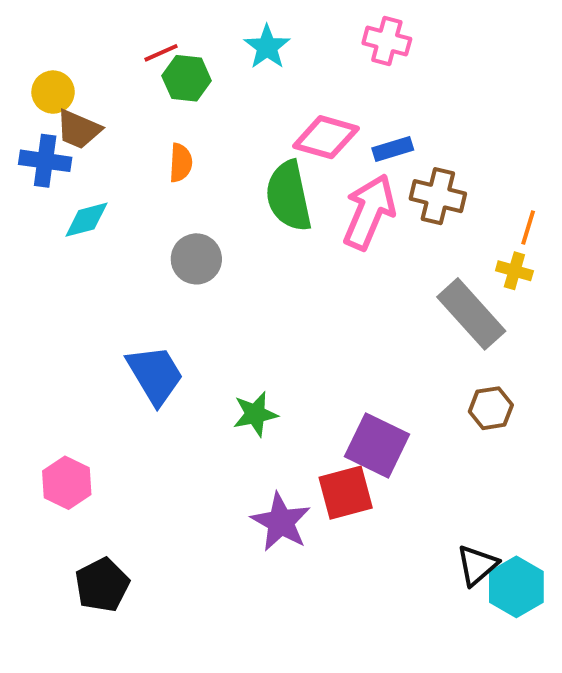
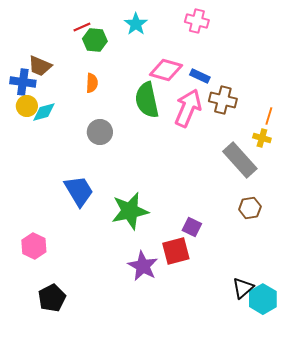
yellow circle: (53, 92) -> (27, 106), moved
blue rectangle: (393, 149) -> (200, 76), turned 42
green star: (255, 414) -> (130, 211), size x1.6
purple square: (377, 445) -> (192, 227), size x0.6

